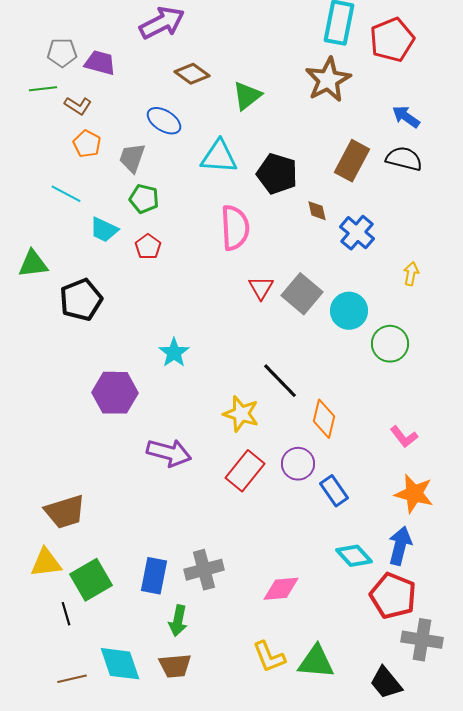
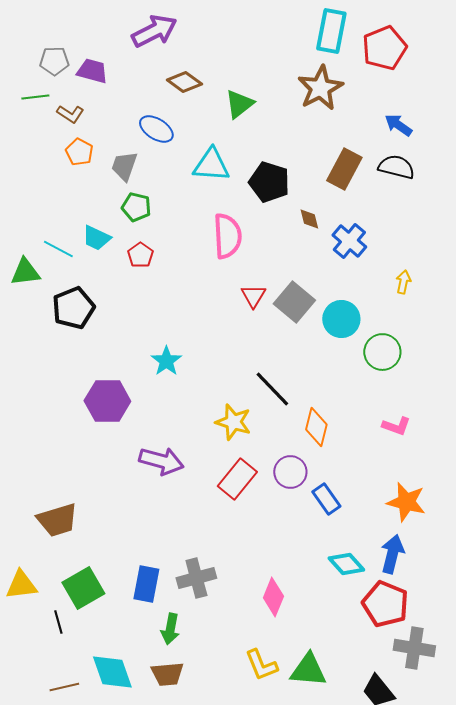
cyan line: (66, 194) -> (58, 249), moved
pink L-shape: (404, 437) -> (396, 426), moved, turned -32
yellow triangle: (46, 563) -> (21, 585), moved
pink diamond: (281, 589) -> (273, 597), turned -63

